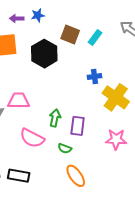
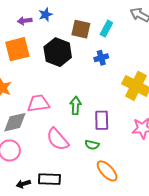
blue cross: (94, 76) -> (101, 58), moved
green arrow: (55, 118) -> (76, 106), moved
pink semicircle: (32, 138) -> (58, 139), turned 30

